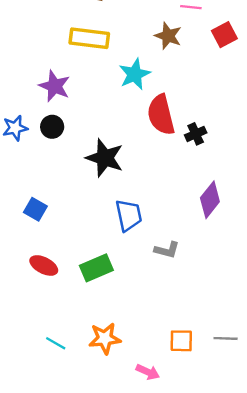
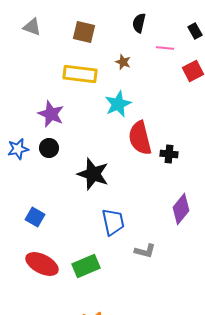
brown star: (168, 36) -> (123, 62), moved, size x0.7
black cross: (196, 134) -> (169, 154), turned 30
red ellipse: (44, 265) -> (42, 264), size x1.4

